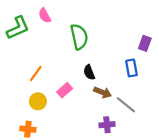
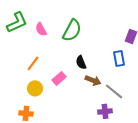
pink semicircle: (45, 16) -> (41, 29), moved
green semicircle: (79, 37) -> (72, 30), turned 40
purple cross: (107, 125) -> (105, 111), moved

